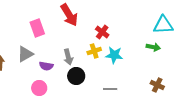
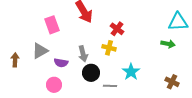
yellow cross: (94, 51) -> (109, 48), turned 32
cyan star: (114, 55) -> (131, 72), moved, turned 30
gray line: (110, 89) -> (110, 86), moved

